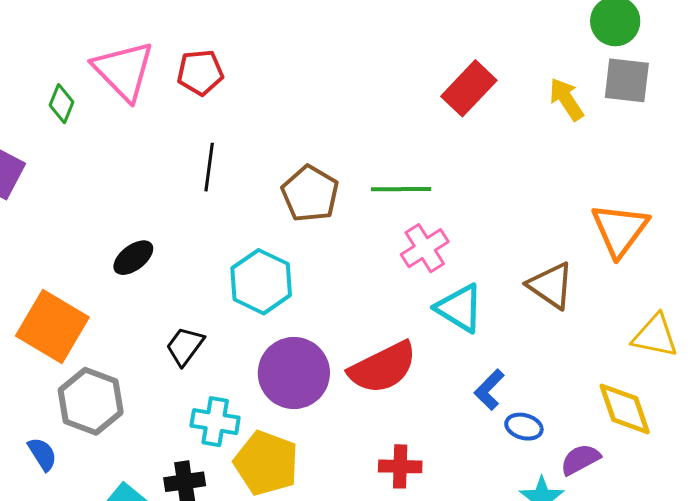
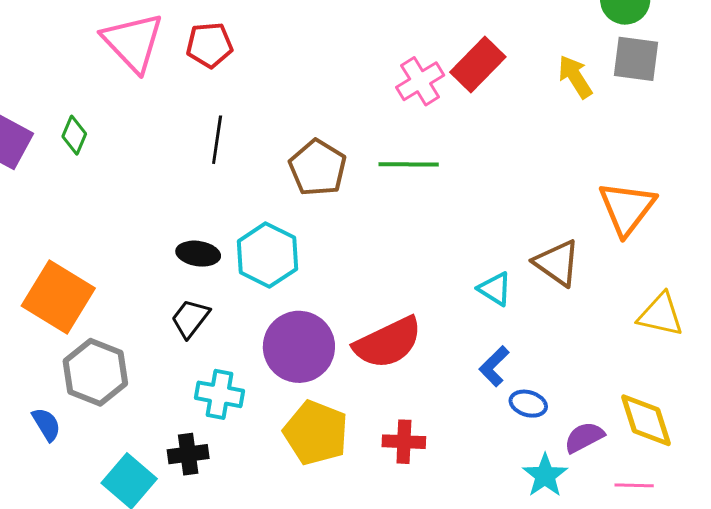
green diamond: (62, 104) -> (74, 135), moved
pink cross: (425, 248) -> (420, 81), moved
black ellipse: (133, 258) -> (198, 254), moved, turned 45
cyan triangle: (460, 308) -> (495, 289), moved, size x0.7
yellow diamond: (625, 409) -> (646, 420), moved
yellow pentagon: (266, 463) -> (316, 433), moved

